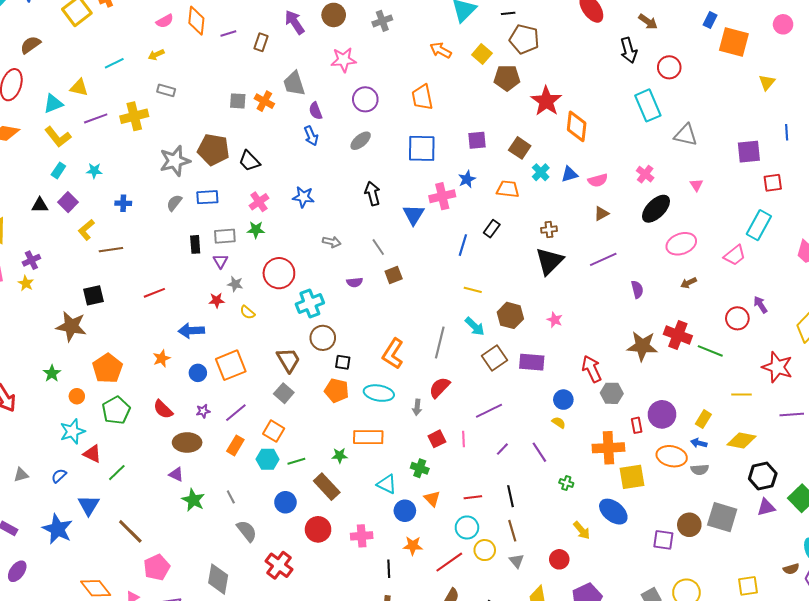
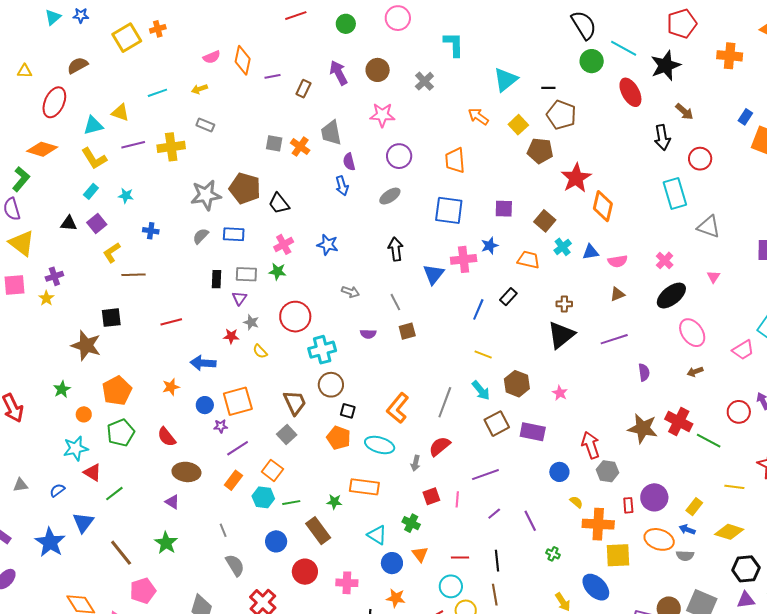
gray cross: (382, 21) -> (424, 81), turned -30
pink ellipse: (681, 244) -> (692, 333), turned 68
purple star: (203, 411) -> (221, 426), moved
yellow semicircle: (559, 423) -> (576, 502), moved
green star: (193, 500) -> (166, 543), moved

